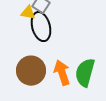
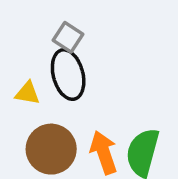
yellow triangle: (28, 13) -> (27, 93), moved

